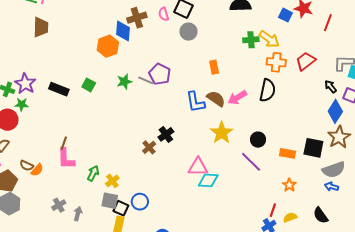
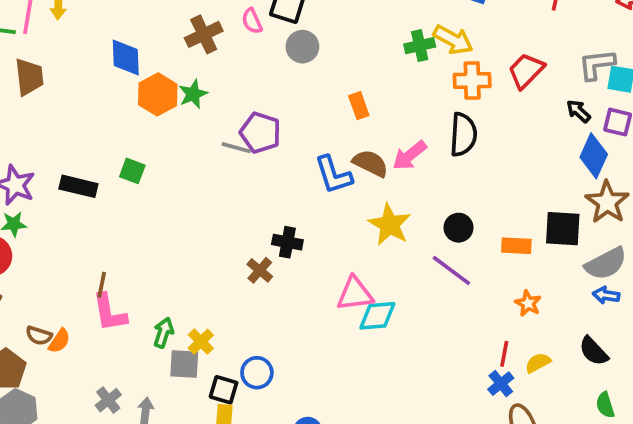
blue diamond: (123, 31) -> (126, 57), moved
green star: (124, 82) -> (193, 94), moved
black cross: (166, 134) -> (287, 242), turned -35
gray square: (110, 201) -> (184, 364), moved

